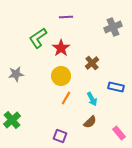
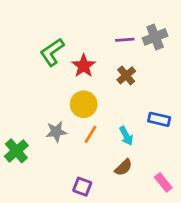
purple line: (66, 17) -> (125, 40), moved
brown cross: (92, 63) -> (126, 75), moved
gray star: (16, 74) -> (56, 132), moved
green cross: (12, 120) -> (16, 151), moved

